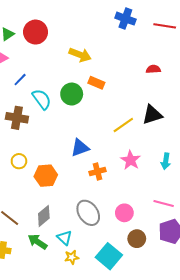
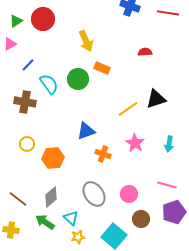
yellow arrow: (80, 55) -> (86, 41), turned 45
red semicircle: (153, 69) -> (145, 52), moved
orange cross: (98, 171) -> (103, 154), turned 35

